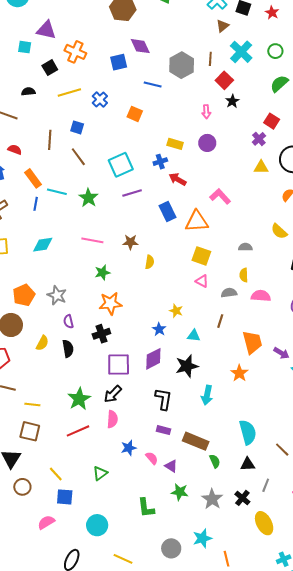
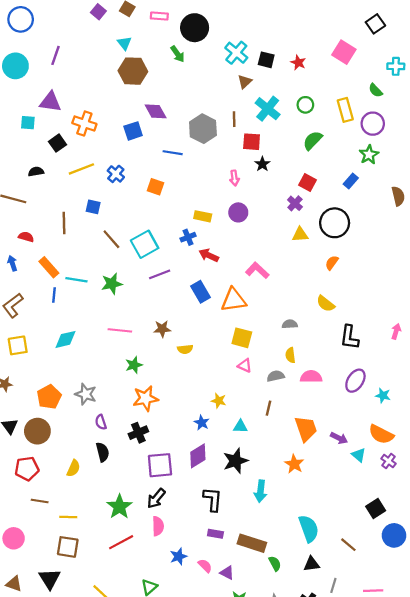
red square: (224, 80) -> (252, 142), turned -36
brown line: (78, 157) -> (111, 239), moved
green star: (88, 198) -> (112, 284), turned 30
yellow semicircle: (150, 262) -> (185, 349), turned 80
yellow semicircle: (42, 343) -> (73, 468), moved

